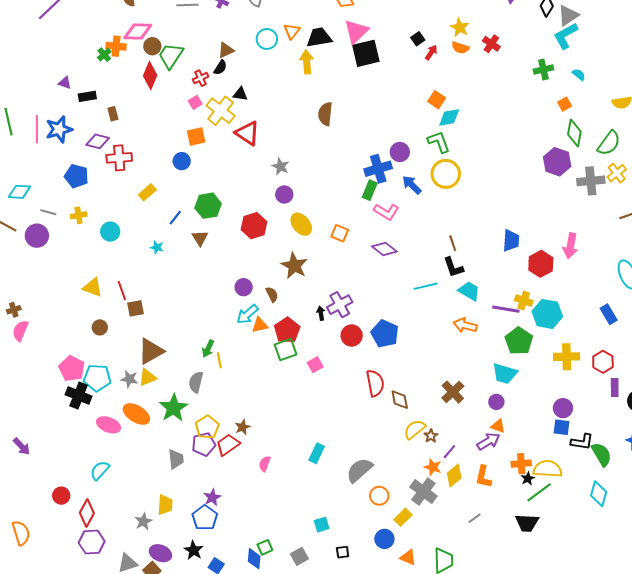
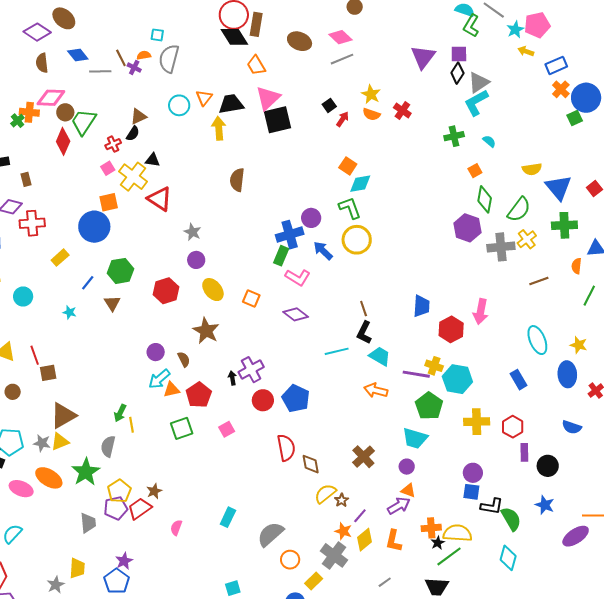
blue circle: (182, 161) -> (94, 227), size x1.8
black L-shape: (453, 267) -> (364, 333), turned 45
green square: (286, 349) -> (182, 428), moved

